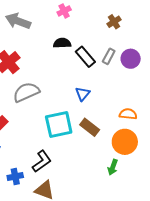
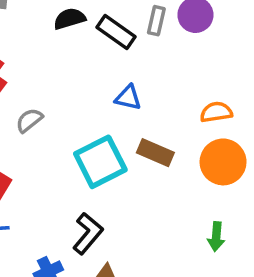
gray semicircle: (26, 92) -> (29, 120), size x0.6
blue triangle: (83, 94) -> (128, 98), turned -42
green arrow: (113, 167) -> (216, 237), moved

